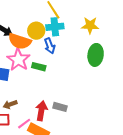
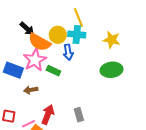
green ellipse: (96, 55) -> (112, 70), turned 65
brown arrow: (10, 104) -> (31, 90), moved
gray rectangle: (60, 107) -> (79, 115), moved, turned 48

